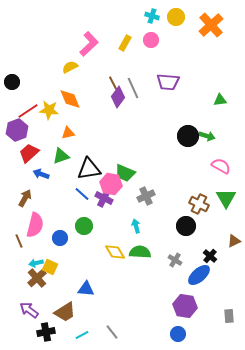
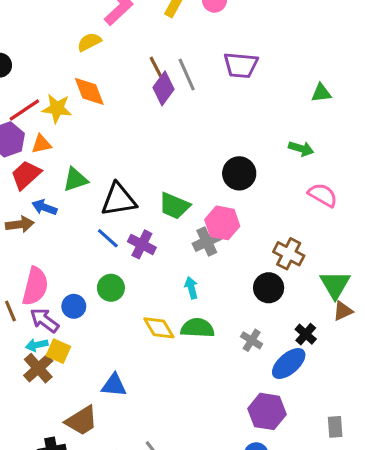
orange triangle: (68, 133) -> (41, 144), moved
black circle: (188, 136) -> (239, 173), moved
pink hexagon: (111, 184) -> (222, 223), moved
brown arrow: (25, 198) -> (20, 224), moved, turned 54
green triangle: (226, 198) -> (335, 285), moved
purple arrow: (29, 310) -> (44, 320), moved

